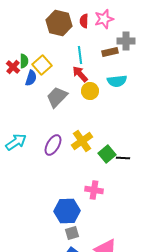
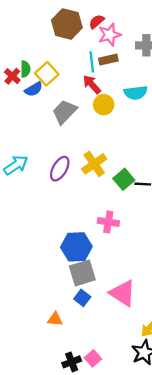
pink star: (104, 19) -> (110, 35), moved
red semicircle: (84, 21) -> (97, 22), turned 48
brown rectangle: (110, 52) -> (108, 60), moved
blue semicircle: (31, 78) -> (34, 89), turned 42
gray square: (72, 233) -> (82, 273), size x1.6

